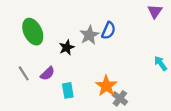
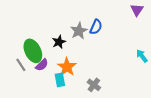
green ellipse: (33, 32) -> (33, 51), moved
orange star: (106, 86) -> (67, 67), moved
gray cross: (120, 98) -> (94, 85), moved

